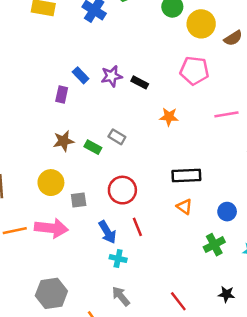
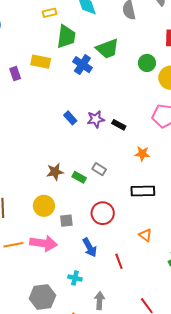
purple rectangle: (62, 95) -> (15, 74), moved, turned -32
black rectangle: (186, 175) -> (143, 191), moved
orange triangle: (184, 207) -> (145, 235), moved
red line: (137, 227) -> (119, 261), moved
cyan cross: (118, 259) -> (75, 278), moved
gray arrow: (121, 296) -> (100, 301), turned 42

